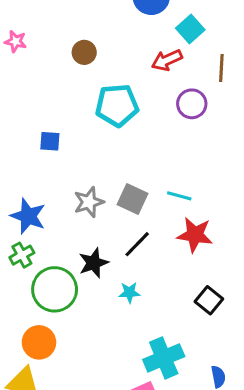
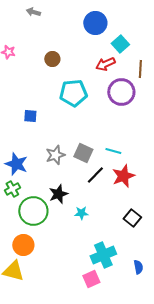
purple circle: (192, 104) -> (121, 92), size x1.4
red star: (195, 235) -> (123, 176), turned -30
black line: (137, 244) -> (95, 175), moved

